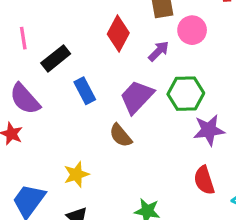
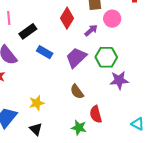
blue rectangle: (85, 91) -> (45, 52), turned -35
brown semicircle: (121, 135) -> (77, 92), moved
red semicircle: (204, 180) -> (96, 114), moved

